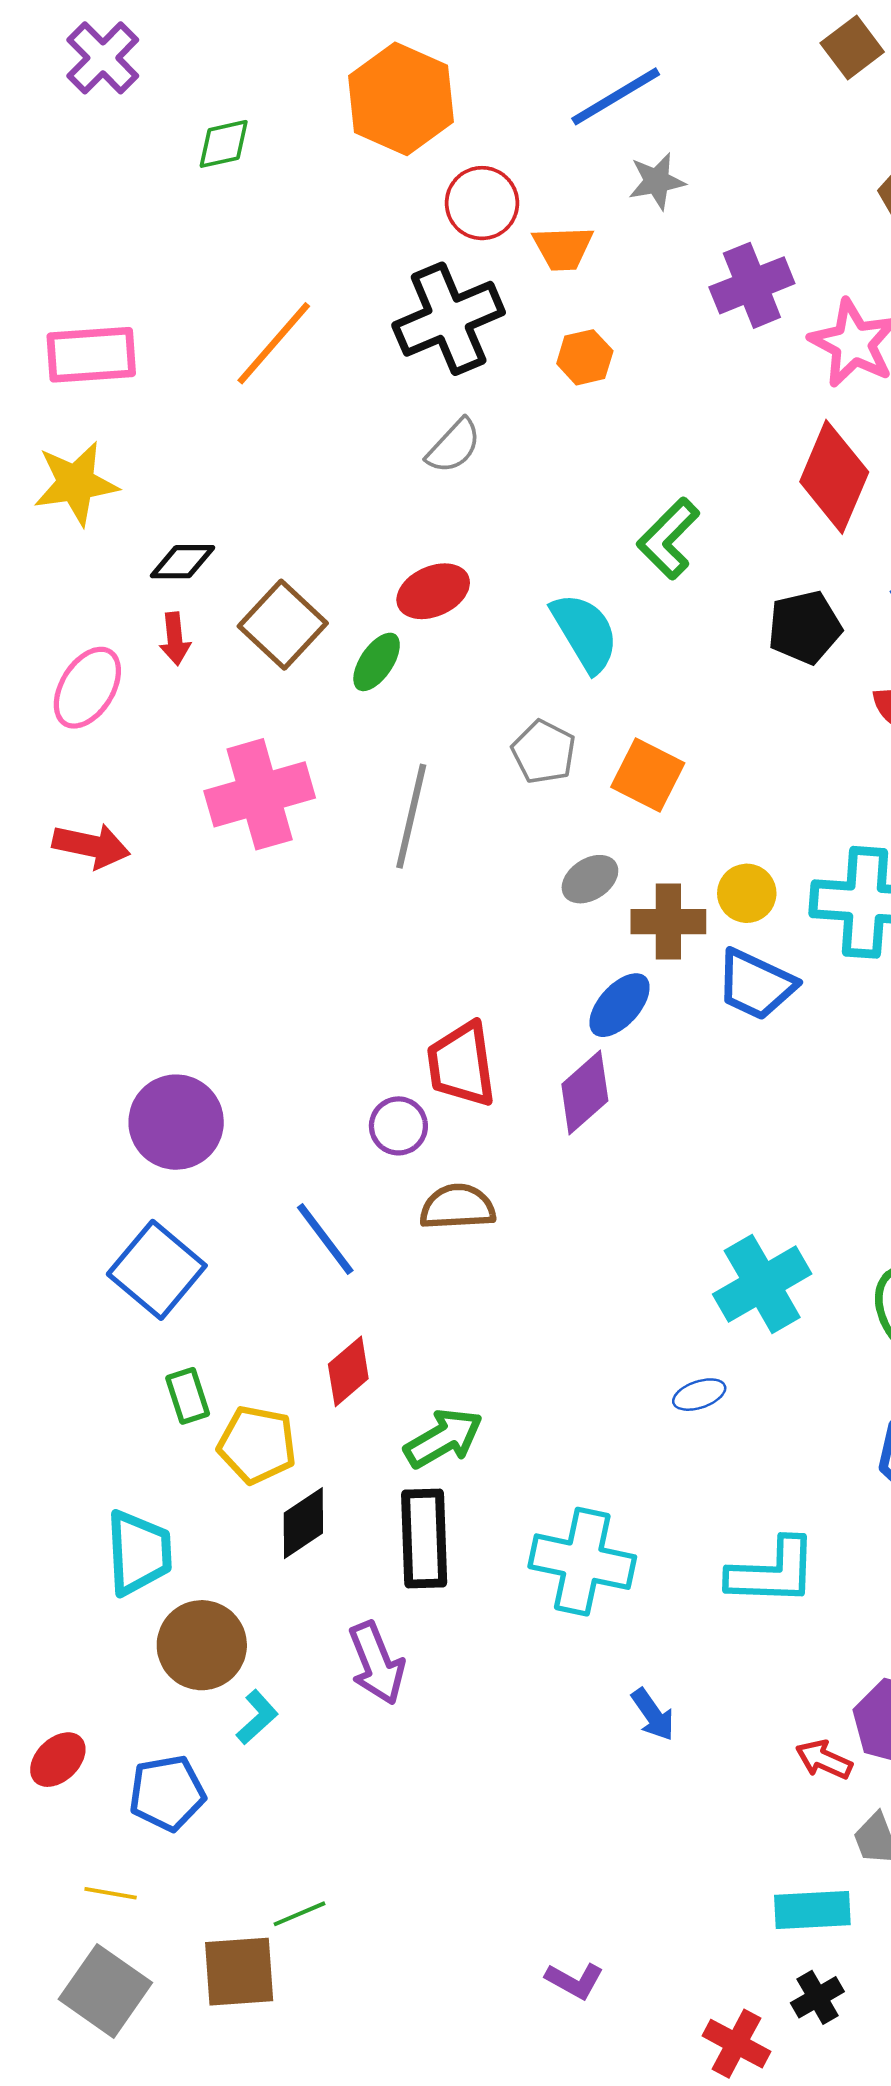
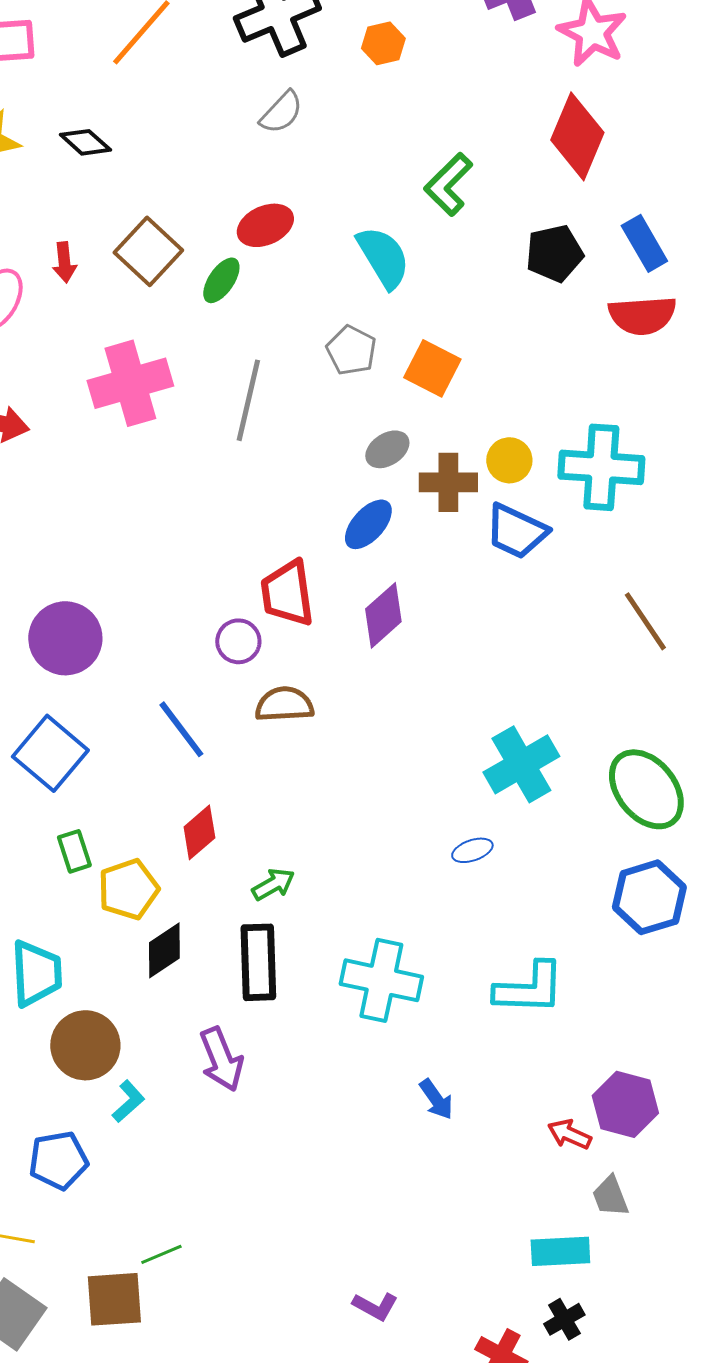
black diamond: (183, 562) -> (85, 142), moved, turned 42
blue ellipse: (620, 1005) -> (368, 524), moved
green arrow: (443, 1438) -> (273, 884), size x0.7
yellow pentagon: (257, 1445) -> (128, 889), turned -30

